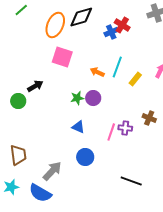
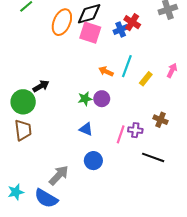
pink square: (62, 57) -> (90, 33), moved
green circle: (18, 101) -> (23, 102), size x1.5
brown trapezoid: (18, 155) -> (23, 130), moved
black line: (131, 181) -> (153, 157), moved

